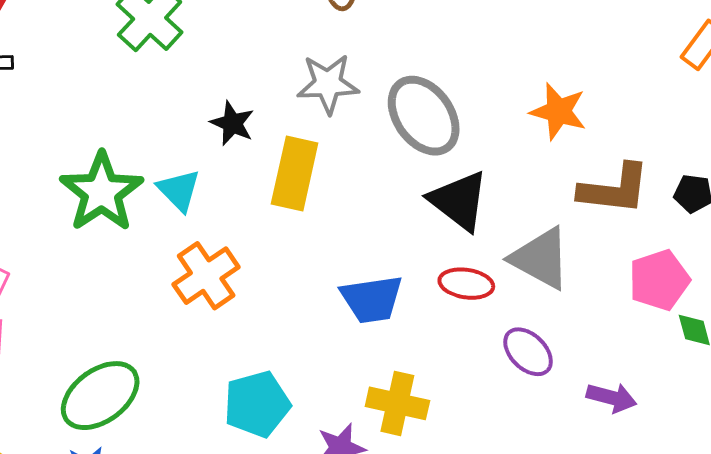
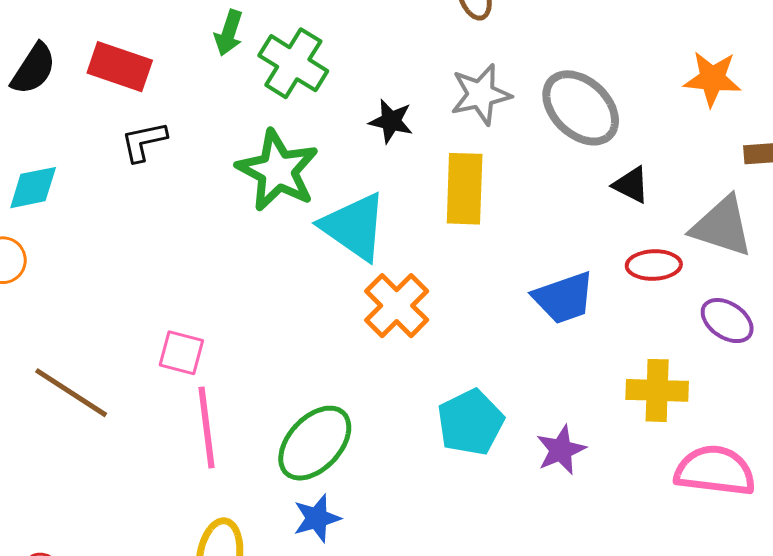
black star: (232, 123) -> (391, 121), moved
cyan triangle: (179, 190) -> (354, 227), size x1.6
green star: (101, 192) -> (278, 170), moved
black triangle: (459, 201) -> (631, 185), size x0.6
yellow cross: (397, 403) -> (657, 390), moved

